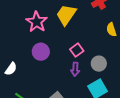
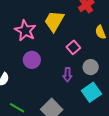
pink square: (77, 50) -> (73, 47), moved

